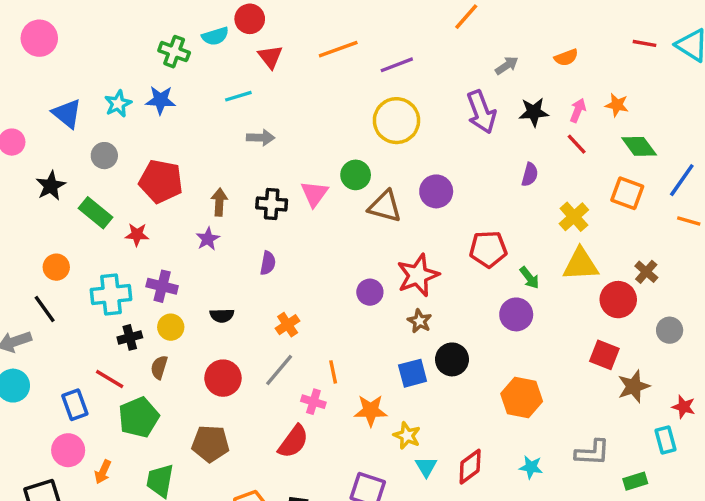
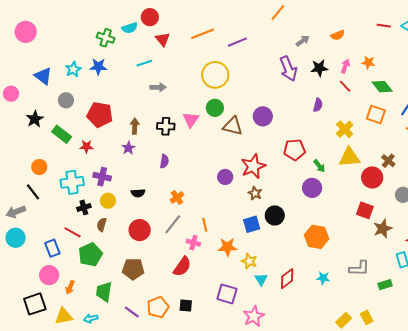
yellow circle: (396, 121) -> (215, 75), moved

